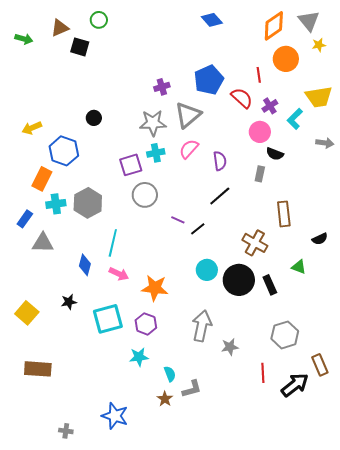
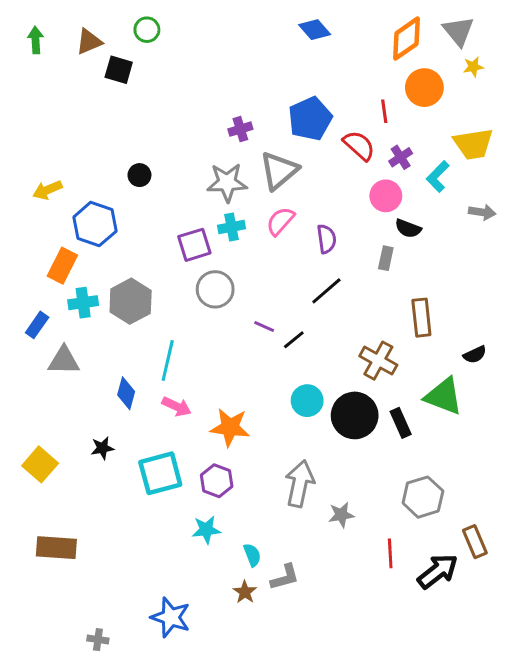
green arrow: (24, 39) -> (36, 40), moved, turned -108
green triangle: (299, 267) -> (444, 396), size x1.8

